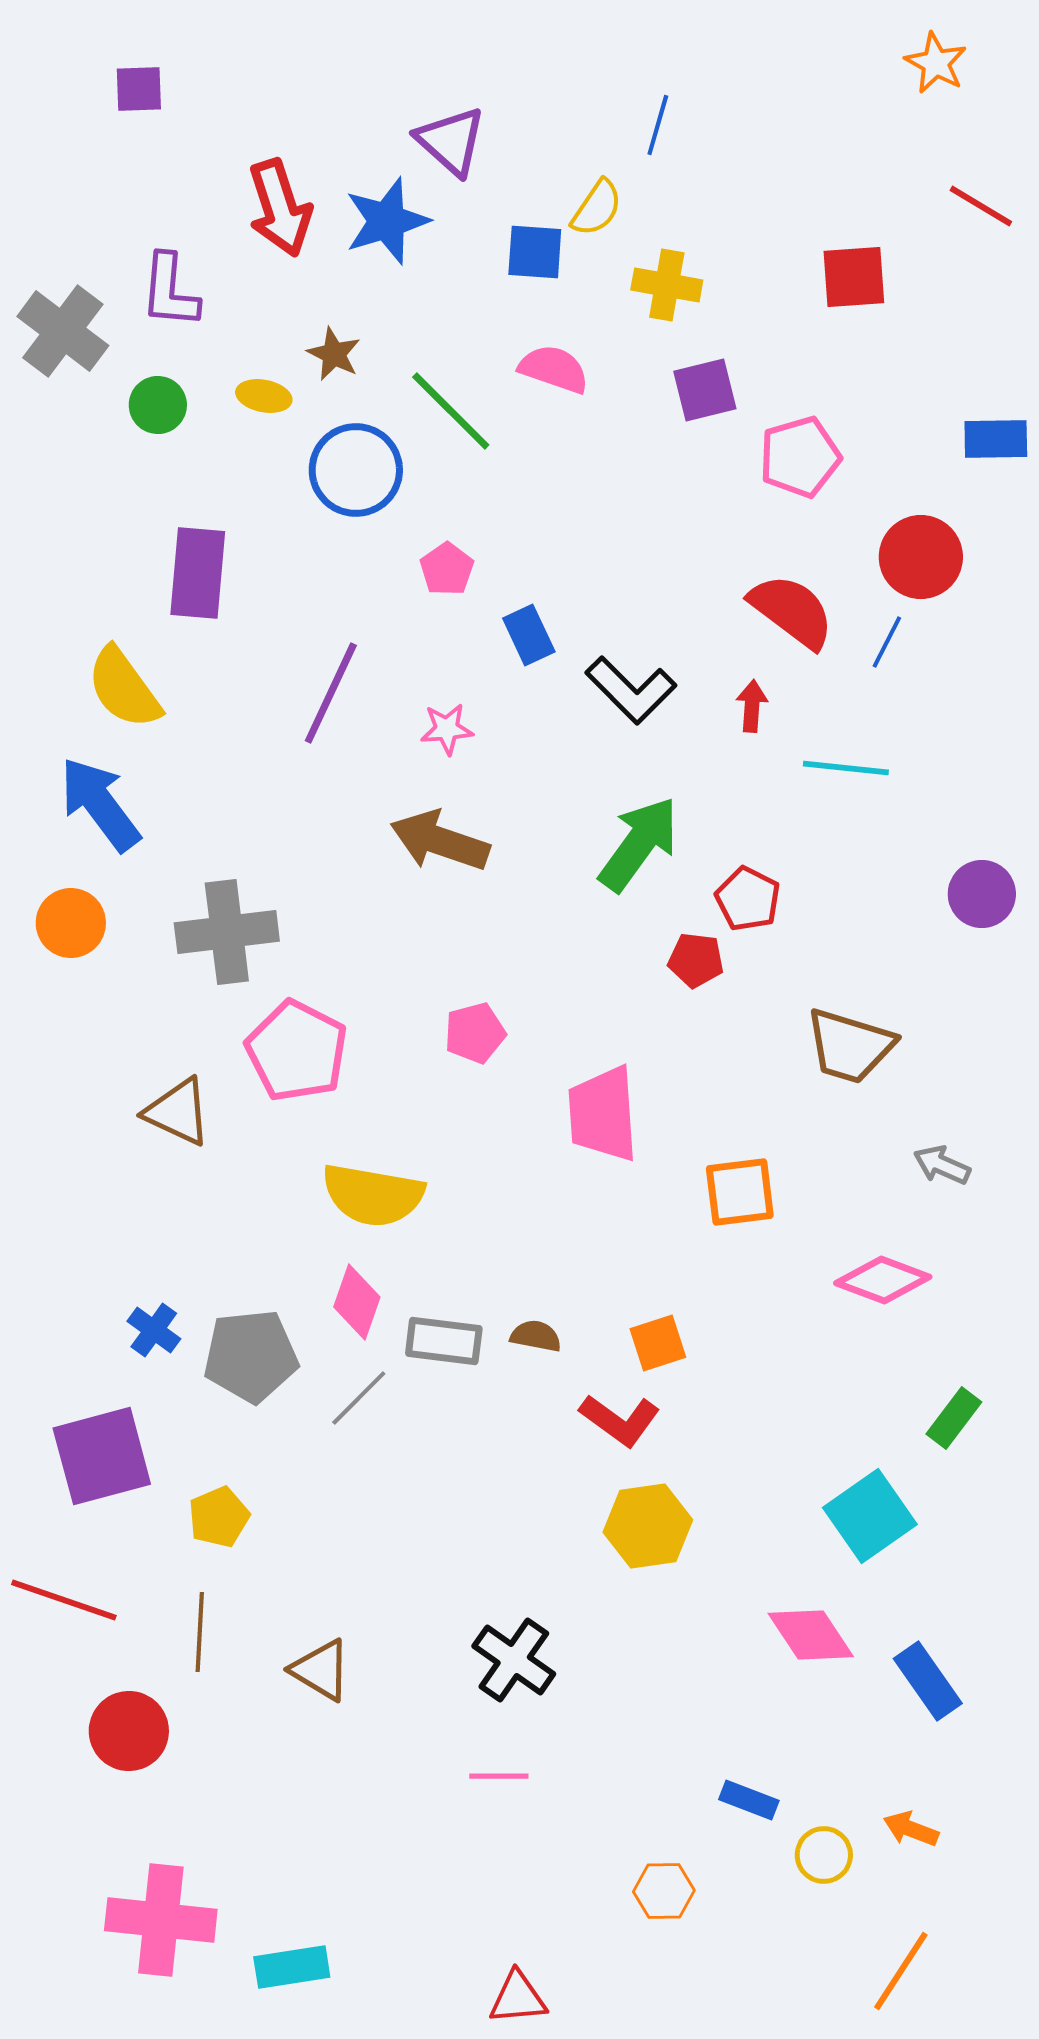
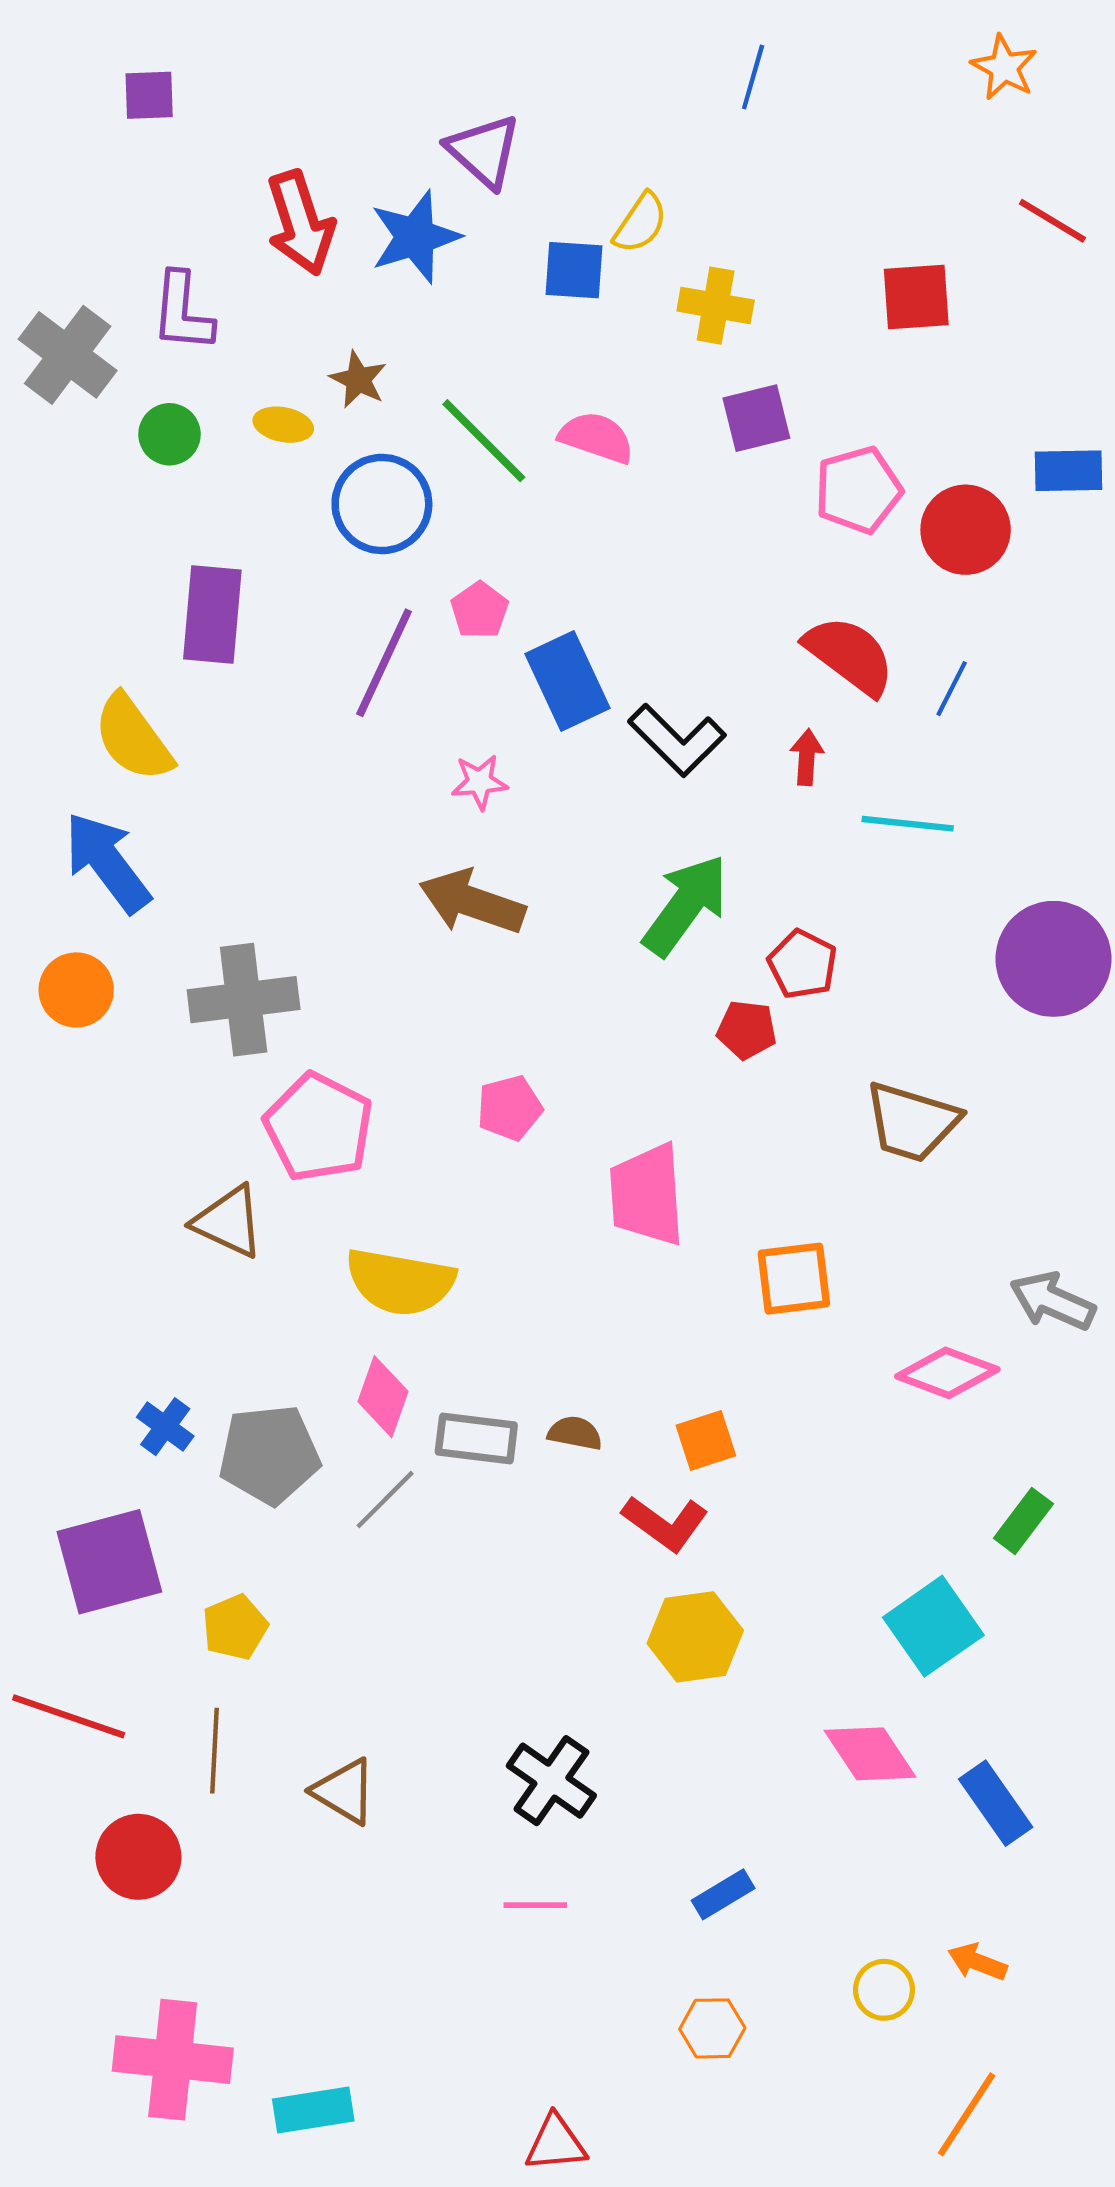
blue line: (658, 125) -> (753, 77), moved
pink semicircle: (554, 369) -> (596, 437), moved
red circle: (921, 557) -> (966, 530), moved
blue rectangle: (529, 635) -> (568, 681), size x1.5
purple line: (331, 693) -> (384, 663), moved
purple circle: (982, 894) -> (1053, 959), size x1.6
brown triangle: (178, 1112) -> (229, 1222), moved
gray arrow: (942, 1165) -> (1052, 1301), moved, size x1.4
blue rectangle: (749, 1800) -> (723, 1894), moved, turned -52

